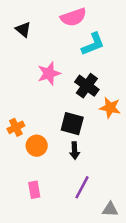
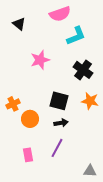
black cross: (87, 86) -> (83, 70), moved
orange star: (110, 108) -> (90, 101), moved
black arrow: (75, 151) -> (61, 123), turned -96
purple line: (82, 187) -> (57, 148), moved

